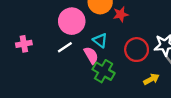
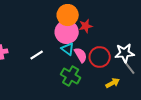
pink circle: (72, 21) -> (67, 32), moved
pink semicircle: (91, 55) -> (81, 55), moved

